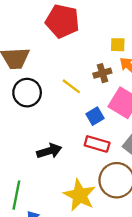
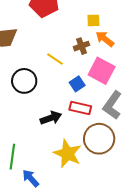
black circle: (27, 93) -> (24, 81), moved
black arrow: (49, 151) -> (51, 118), moved

